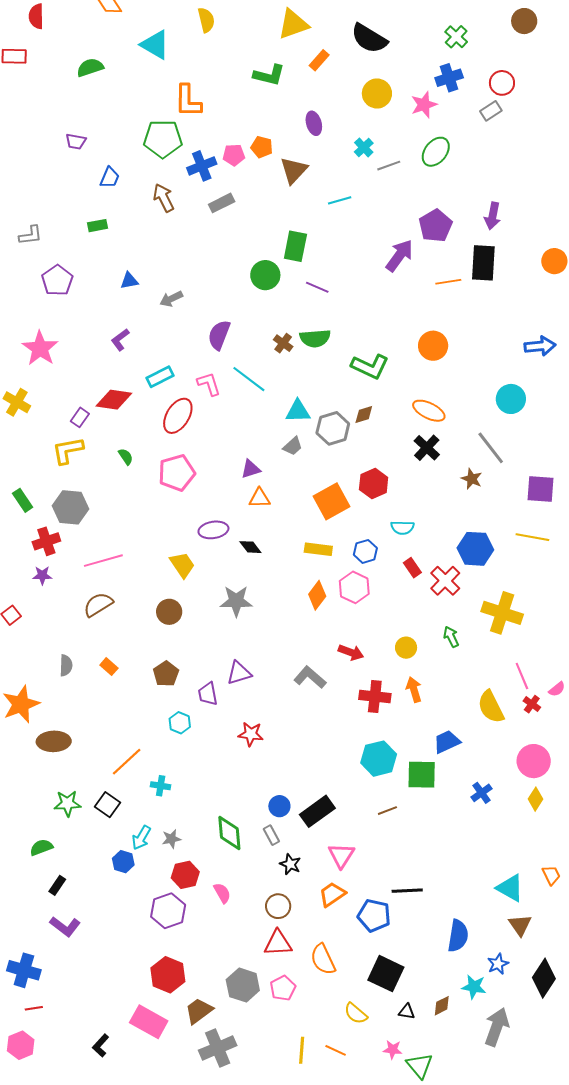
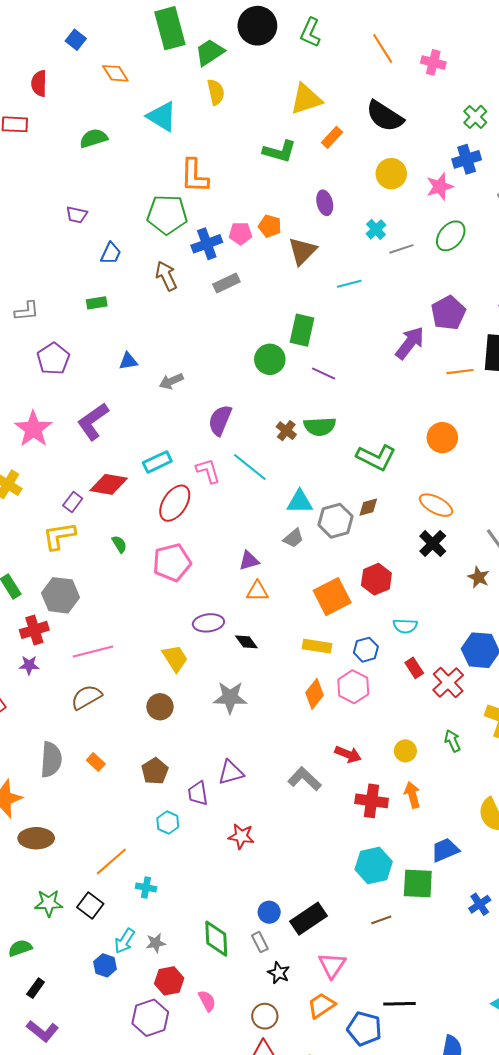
purple L-shape: (120, 340) -> (93, 421), moved, size x1.6
gray semicircle: (66, 665) -> (51, 760), size x1.6

